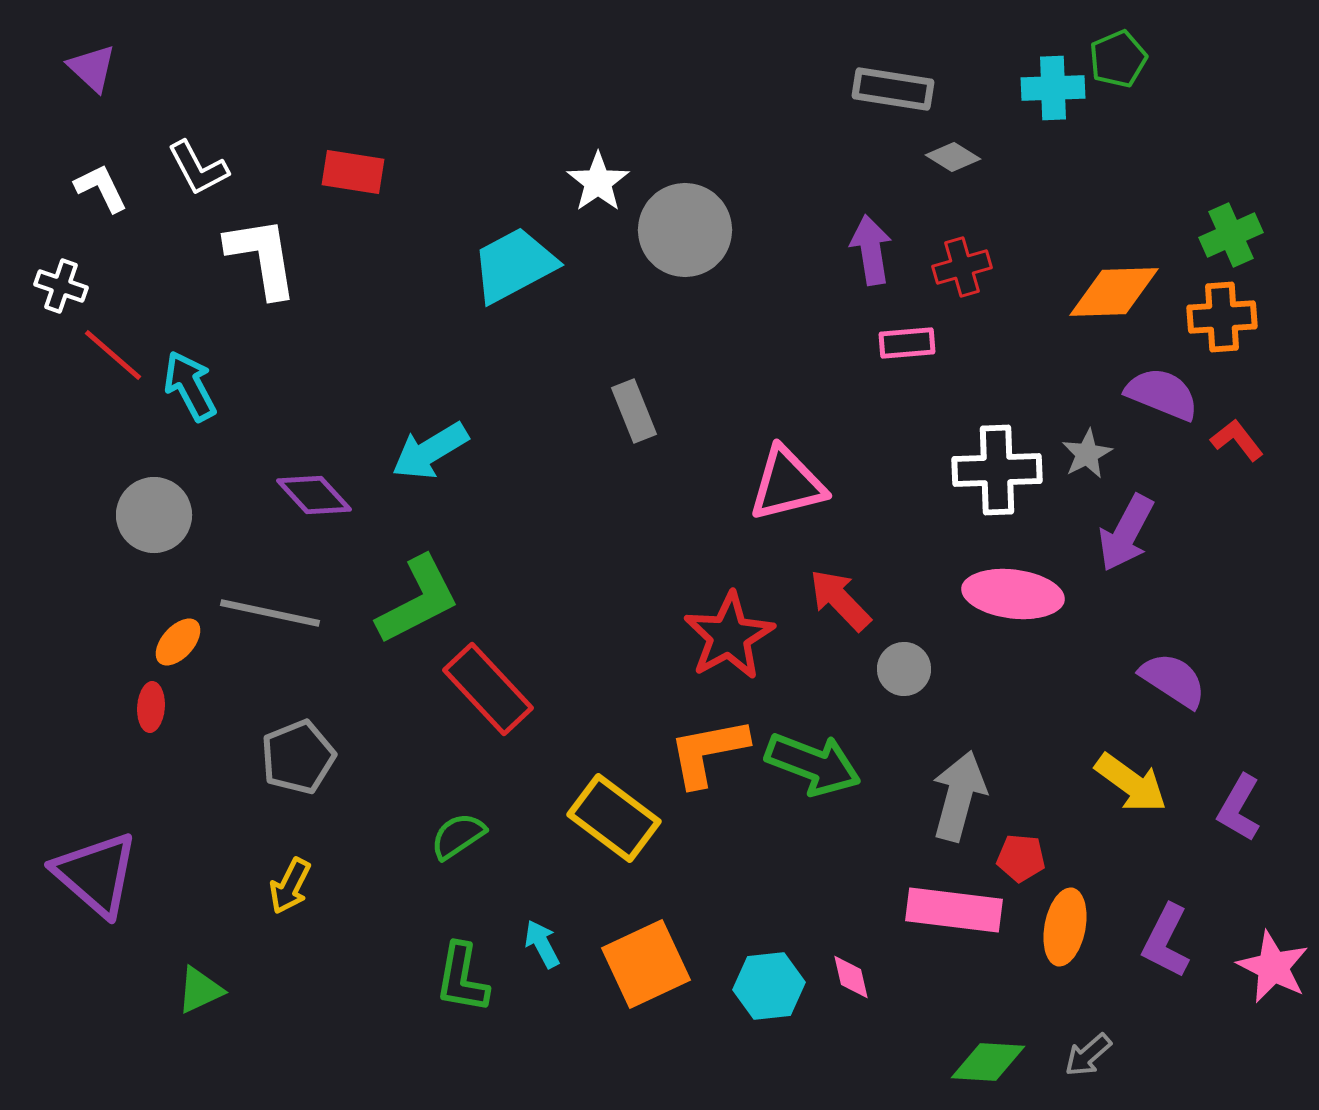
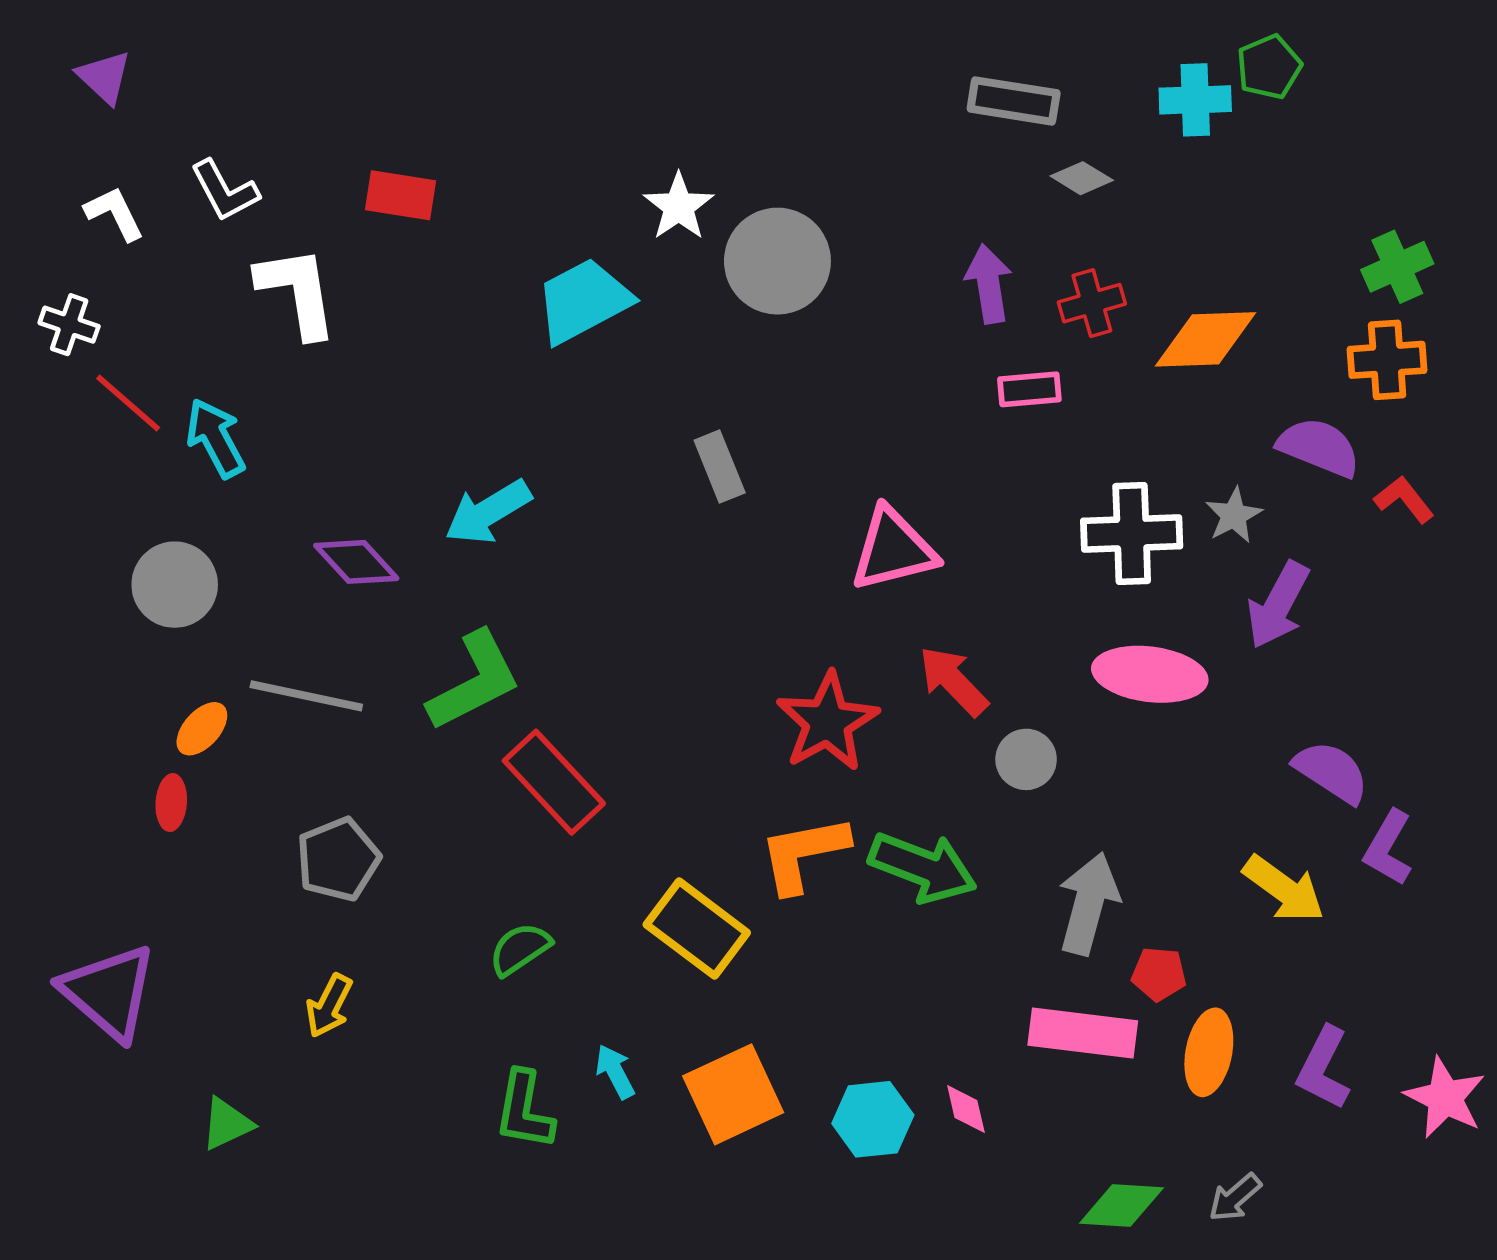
orange diamond: (1114, 292) -> (1205, 339), moved
purple L-shape: (1239, 808) -> (1388, 848), moved

